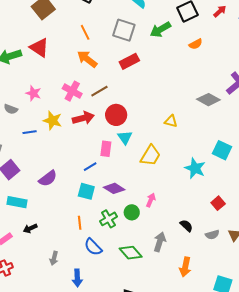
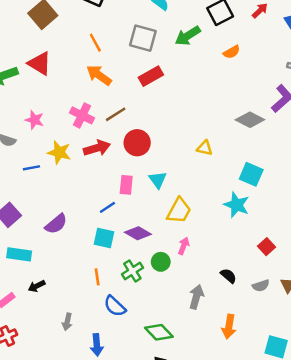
cyan triangle: (125, 137) -> (158, 180), moved
cyan square: (222, 150) -> (251, 174), moved
yellow trapezoid: (150, 156) -> (179, 211), moved
green diamond: (131, 253) -> (159, 332), moved

